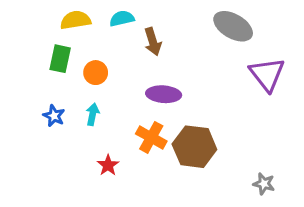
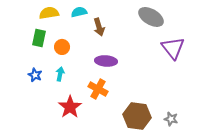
brown hexagon: (194, 147) -> (137, 116), moved
red star: (108, 165) -> (70, 107), size x1.6

